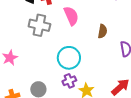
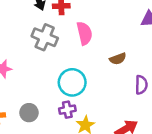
brown semicircle: (103, 31) -> (118, 59), turned 48

